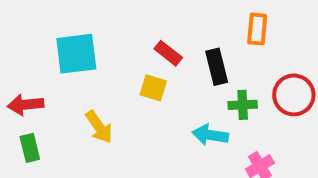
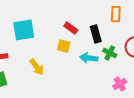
green cross: (243, 105) -> (110, 53), turned 32
cyan arrow: (210, 135) -> (89, 58), moved

